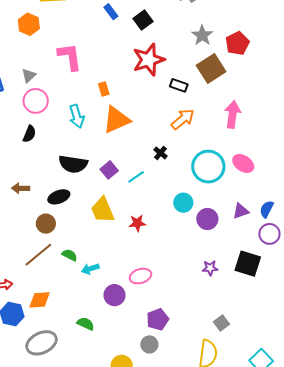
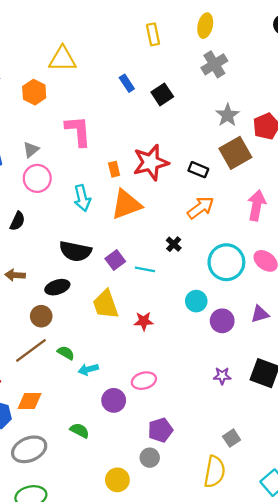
red star: (149, 60) -> (151, 162), moved
black semicircle: (29, 134) -> (17, 221), moved
cyan line: (136, 177) -> (145, 269), turned 42

